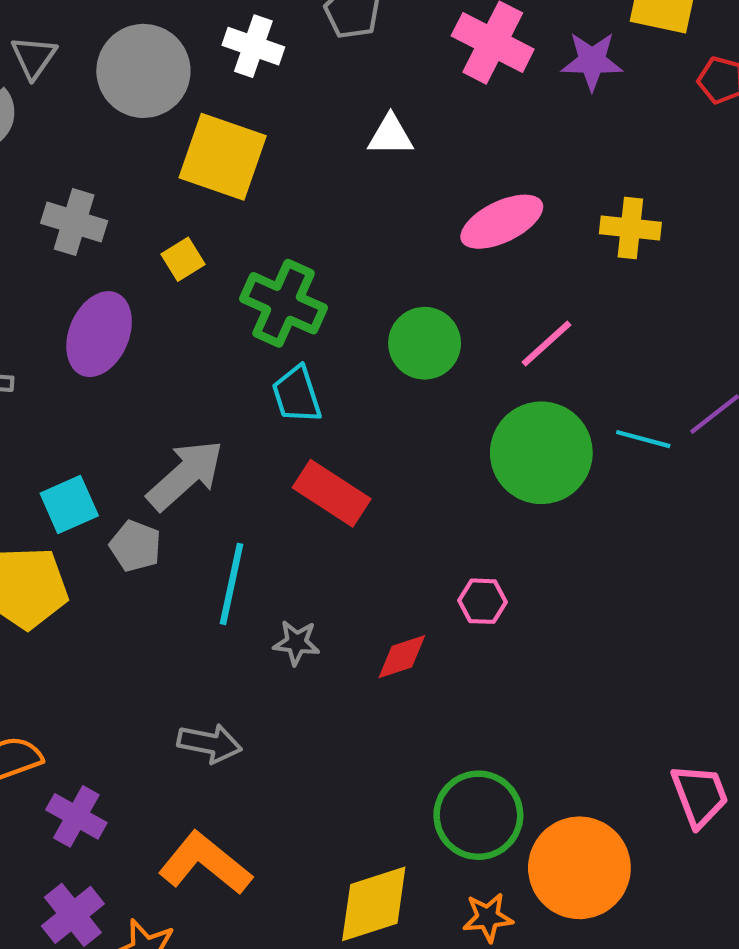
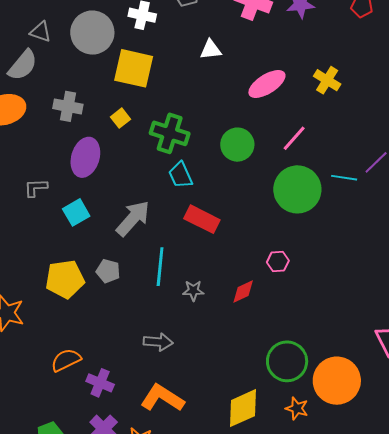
gray triangle: (34, 57) -> (41, 32), turned -40
yellow cross: (630, 228) -> (327, 80), turned 32
cyan square: (69, 504) -> (76, 212), moved
gray pentagon: (135, 546) -> (108, 271), moved
orange star: (488, 917) -> (297, 408), turned 30

